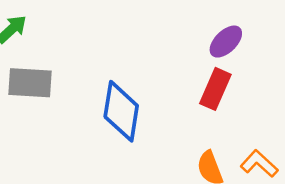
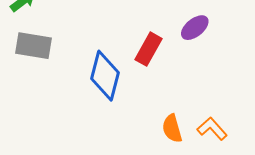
red rectangle: (215, 89) -> (148, 49), moved

